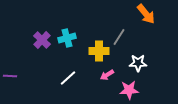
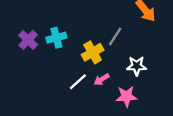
yellow cross: (99, 51) -> (93, 52), turned -30
white line: (68, 78) -> (78, 82), moved

